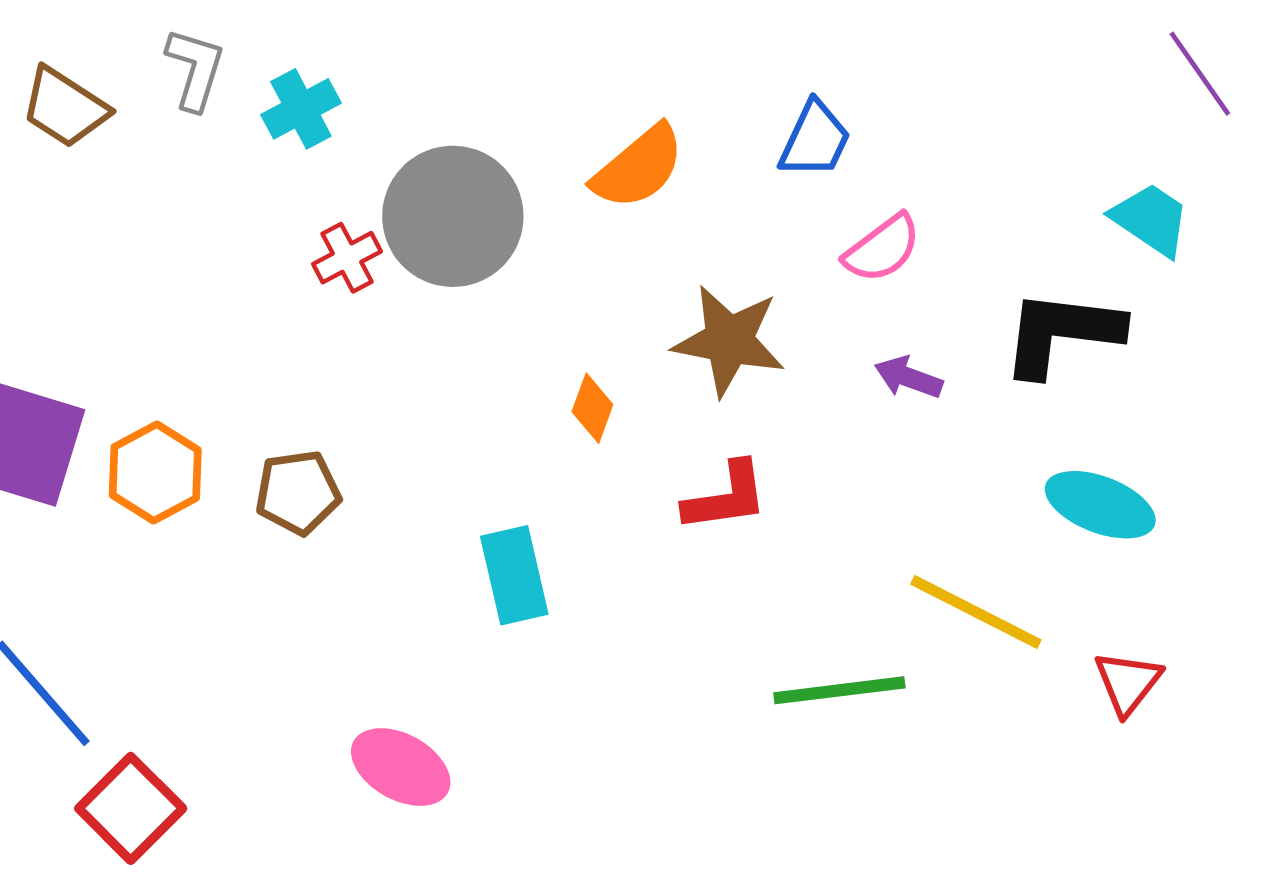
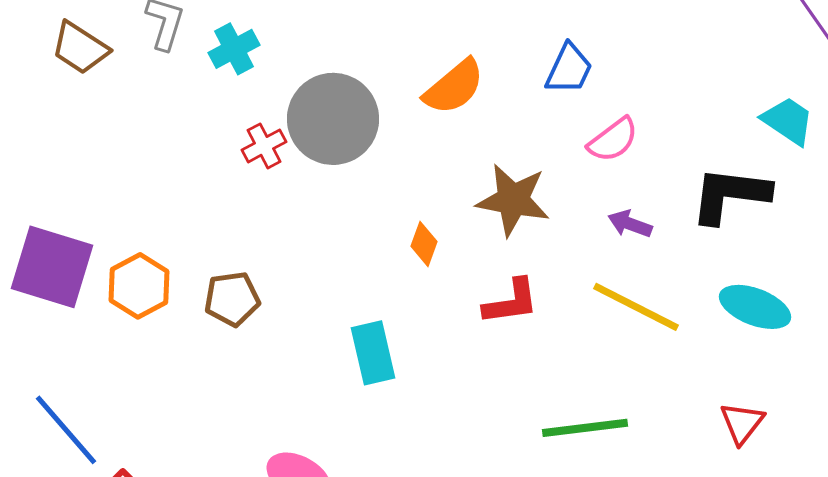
yellow line: (976, 612) -> (636, 307), moved
red triangle: (1128, 683) -> (742, 423), moved

